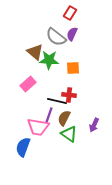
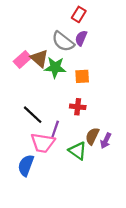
pink rectangle: (28, 84) -> (22, 60), moved
black line: (57, 101) -> (33, 115), moved, turned 30
brown semicircle: (64, 118) -> (92, 136), moved

